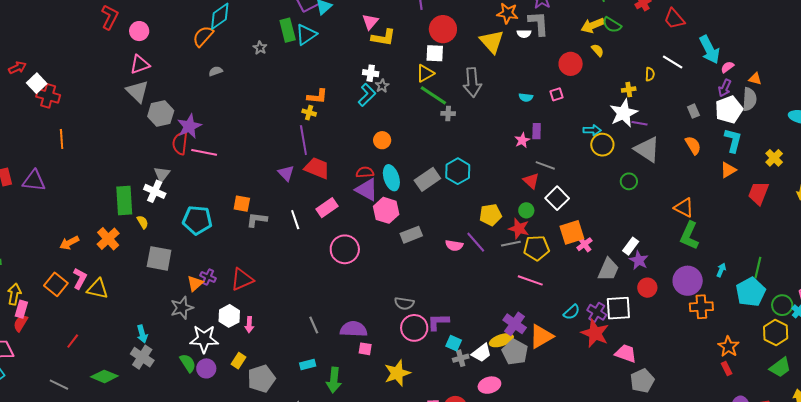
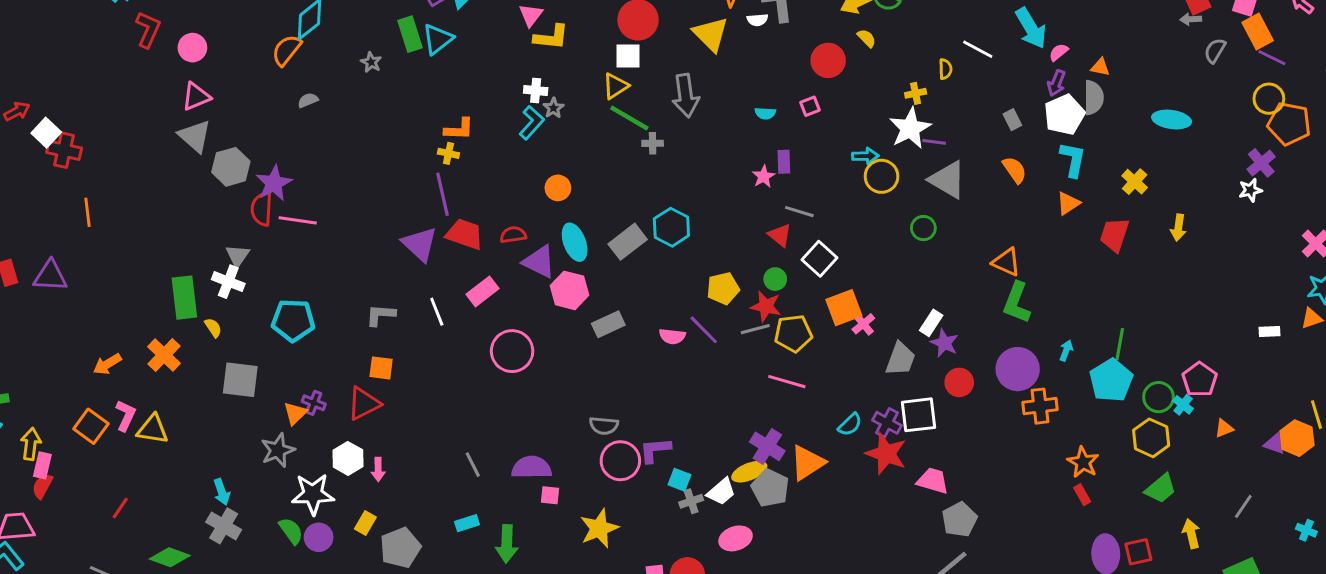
red semicircle: (365, 172) -> (513, 235), moved
purple triangle: (286, 173) -> (420, 244), size x1.5
orange square: (242, 204) -> (381, 368), moved

